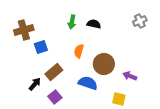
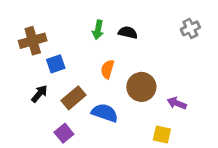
blue semicircle: (88, 83) -> (105, 113), moved
black arrow: (35, 84) -> (39, 94), moved
purple square: (55, 97) -> (64, 133), moved

